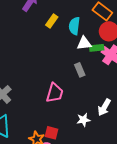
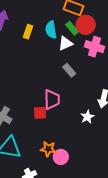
green rectangle: (97, 48) -> (72, 28), moved, turned 72
red square: (52, 133) -> (40, 113), moved

